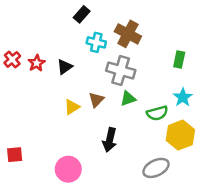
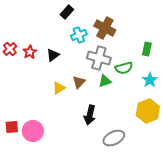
cyan cross: (96, 42) -> (79, 35), turned -35
green semicircle: (157, 113) -> (124, 68), moved
gray ellipse: (156, 168) -> (114, 138), moved
pink circle: (68, 169) -> (33, 131), moved

